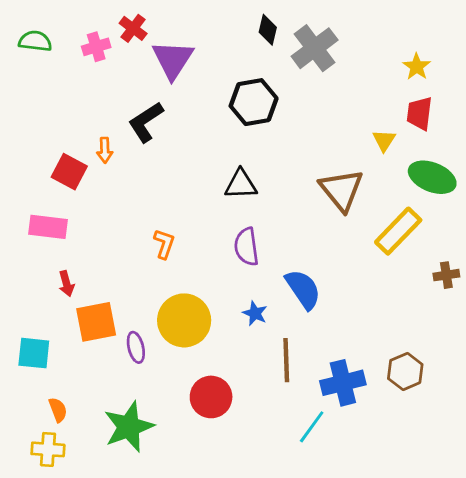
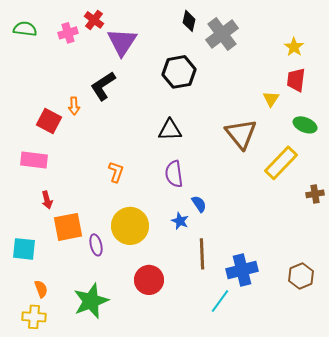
green ellipse: (432, 177) -> (305, 125), size x0.7
blue semicircle: (303, 289) -> (199, 204), moved, size x0.6
brown hexagon: (405, 371) -> (301, 276), moved

